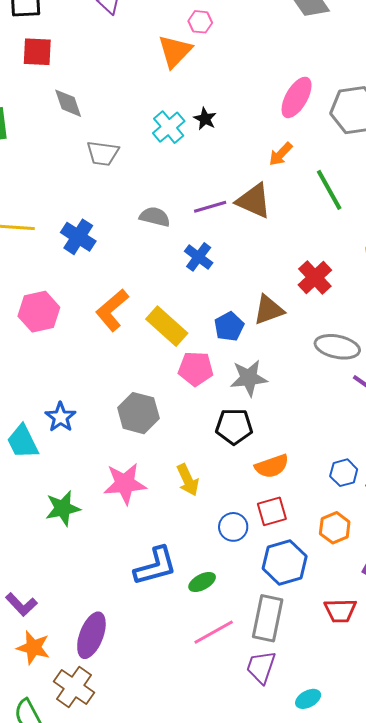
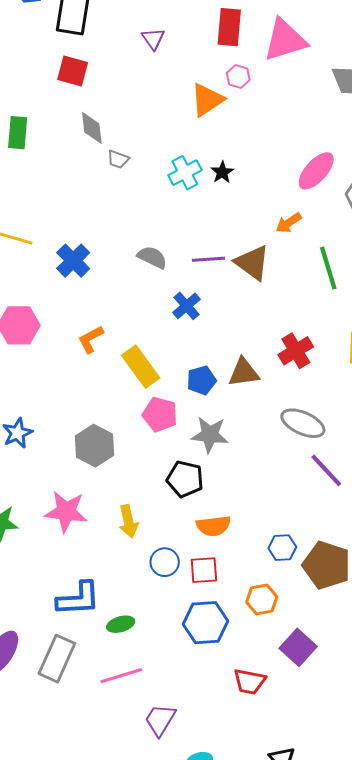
gray trapezoid: (103, 153) -> (118, 159), moved, size x0.7
orange L-shape: (112, 310) -> (91, 339), size x0.7
blue circle: (233, 527) -> (165, 562), moved
gray rectangle: (268, 618) -> (57, 659), moved

